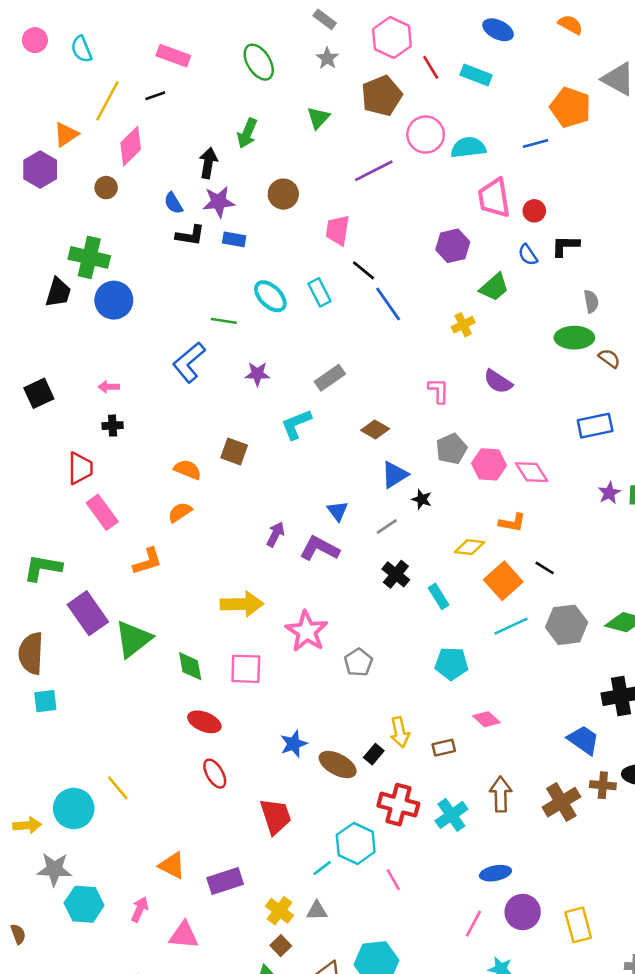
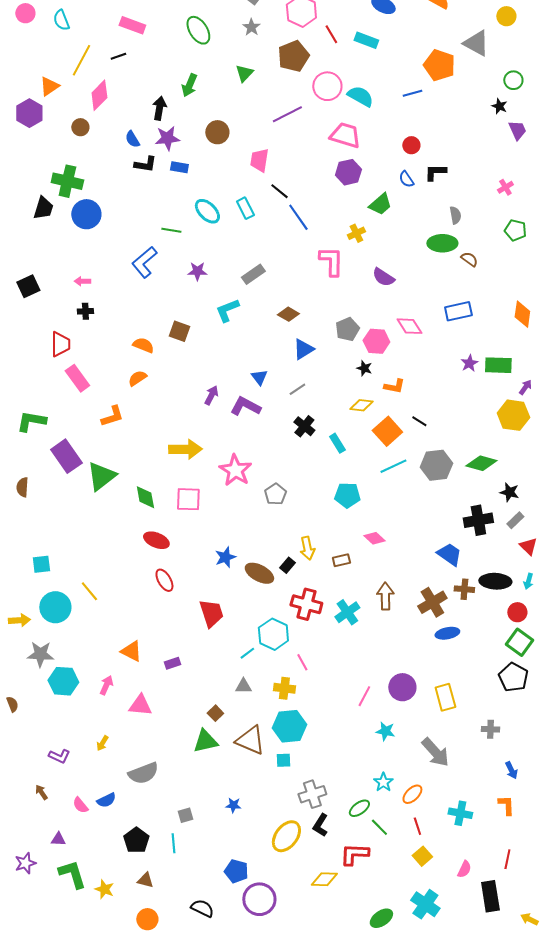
cyan semicircle: (468, 147) -> (360, 96), turned 36
pink trapezoid: (494, 198) -> (345, 135), moved, turned 116
pink L-shape: (439, 391) -> (331, 261), moved, size x1.5
pink diamond: (532, 472) -> (409, 326), moved
black star: (422, 499) -> (364, 368), moved
brown semicircle: (31, 653) -> (22, 487), size x0.6
cyan square: (45, 701) -> (41, 564), moved
blue ellipse: (495, 873) -> (447, 633), moved
purple rectangle: (225, 881) -> (172, 663), size x0.6
yellow cross: (279, 911) -> (284, 688), moved, turned -30

